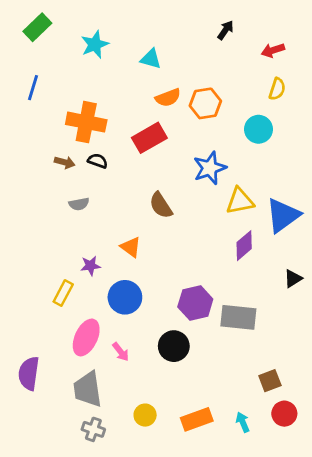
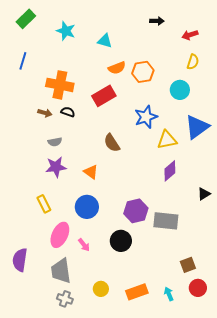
black arrow: (225, 30) -> (157, 21), turned 56
cyan star: (95, 45) -> (66, 31), turned -30
blue triangle: (283, 215) -> (197, 127), moved
purple star: (90, 266) -> (56, 167), moved, size x1.5
yellow rectangle: (63, 293) -> (44, 204), turned -54

